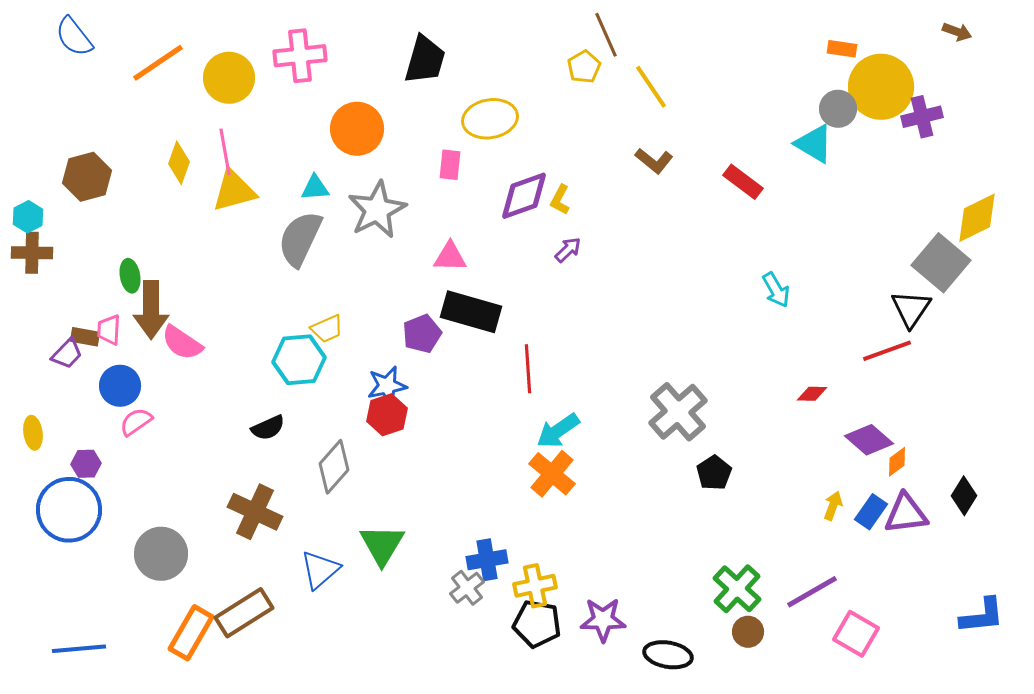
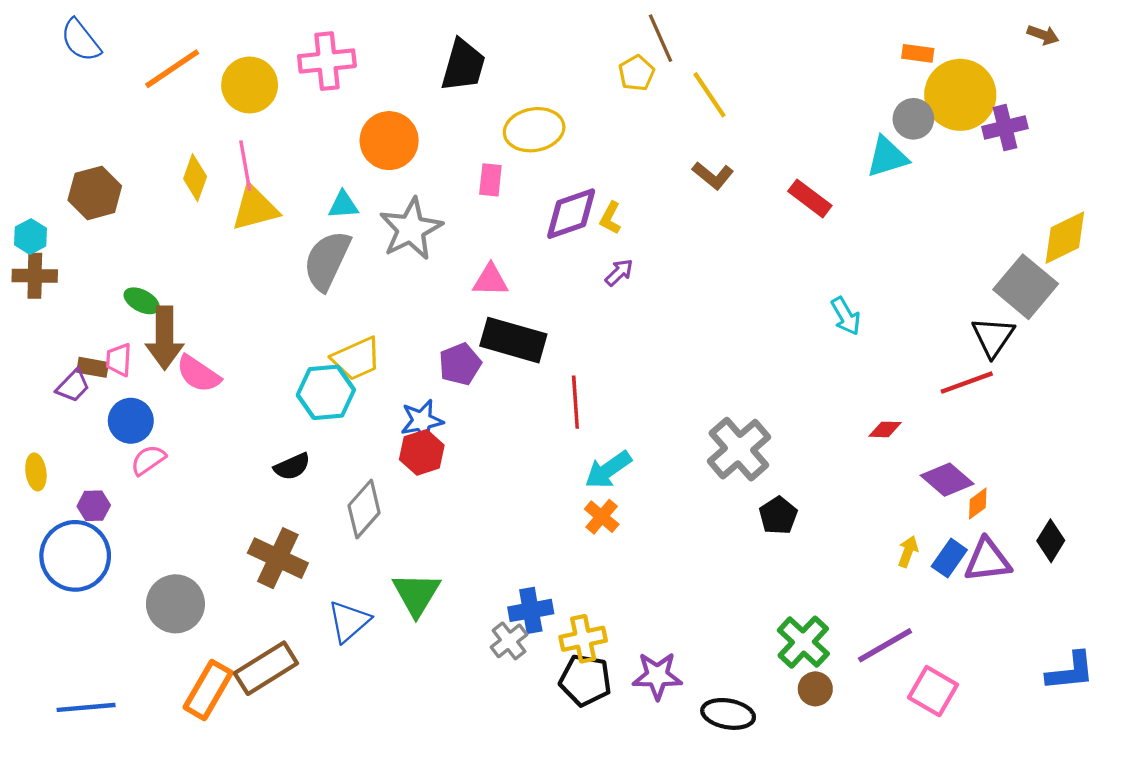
cyan triangle: (814, 144) -> (887, 157), turned -48
green ellipse: (130, 276) -> (142, 301), turned -52
yellow trapezoid: (327, 329) -> (356, 359), size x1.4
orange cross: (552, 474) -> (602, 517), size x0.7

